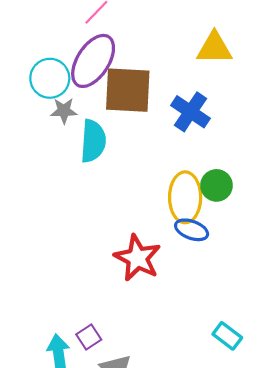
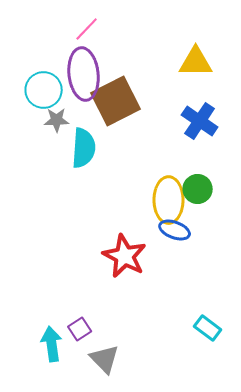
purple ellipse: (93, 61) -> (84, 74), turned -39
brown square: (128, 90) -> (116, 101), turned -30
blue cross: (191, 112) -> (200, 121), moved

